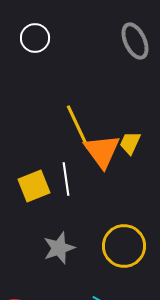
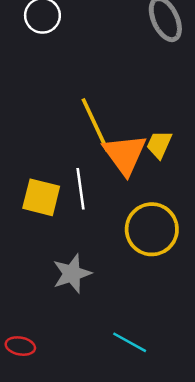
yellow square: (34, 186) -> (41, 197), turned 36
yellow circle: (124, 246) -> (152, 229), moved

